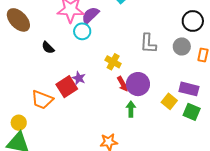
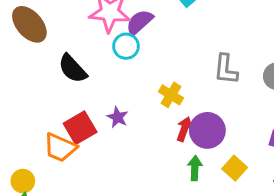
black semicircle: (48, 48) -> (73, 69), size x1.5
red arrow: (123, 84) -> (184, 129), turned -133
red square: (67, 87) -> (80, 128), moved
yellow square: (169, 101) -> (235, 168), moved

